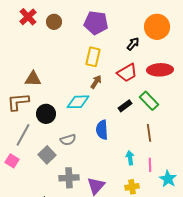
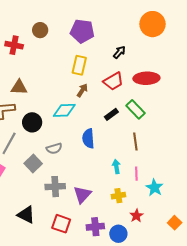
red cross: (28, 17) -> (14, 45), moved, turned -36
orange circle: (157, 27) -> (152, 24), moved

